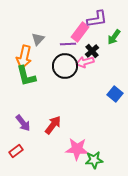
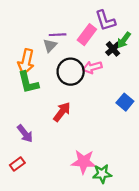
purple L-shape: (97, 19) -> (105, 21), turned 80
gray triangle: (38, 39) -> (50, 46), moved
purple line: (68, 44) -> (58, 35), moved
black cross: (92, 51) -> (113, 49), moved
red arrow: (53, 125) -> (62, 112), moved

